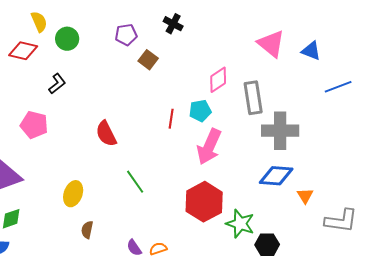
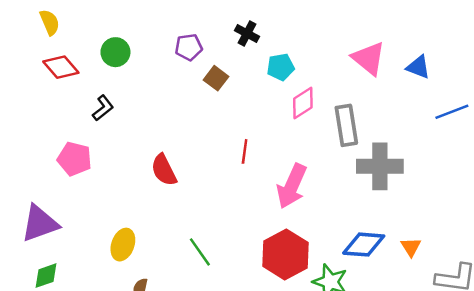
yellow semicircle: (39, 22) -> (50, 22), moved
red diamond: (23, 51) -> (61, 67), turned 36
cyan pentagon: (200, 111) -> (281, 67), moved
blue diamond: (276, 176) -> (364, 245), moved
green line: (135, 182) -> (200, 252), moved

